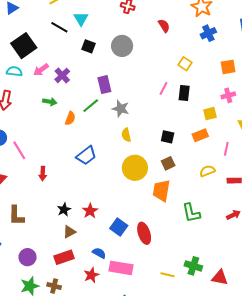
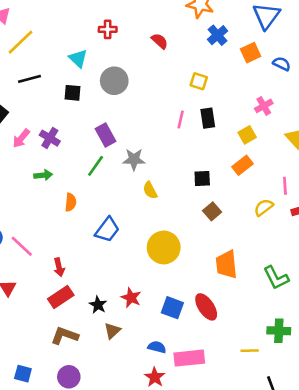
cyan triangle: (81, 19) -> (78, 58), moved
black line: (59, 27) -> (29, 79), turned -30
orange square: (228, 67) -> (251, 53), moved
orange semicircle: (70, 118) -> (71, 202), moved
pink line: (226, 149) -> (285, 186), moved
yellow circle: (135, 168) -> (164, 247), moved
orange trapezoid: (161, 191) -> (227, 265), moved
green L-shape: (191, 213) -> (276, 278), moved
brown L-shape: (16, 216) -> (65, 336), moved, turned 125
red rectangle: (64, 257) -> (61, 297), moved

